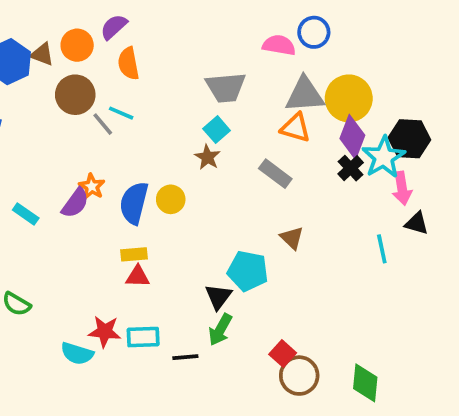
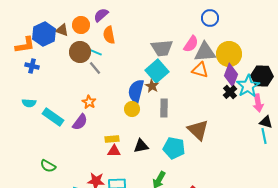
pink semicircle: (279, 45) -> (191, 44), moved, turned 114
cyan line: (121, 113) -> (95, 52), moved
cyan square: (217, 130) -> (157, 71), size x1.6
gray rectangle: (275, 174) -> (164, 108), moved, turned 54
purple semicircle: (75, 203) -> (80, 122), moved
blue semicircle: (134, 203) -> (136, 91), moved
cyan rectangle: (26, 214) -> (53, 117), size x1.5
brown triangle: (292, 238) -> (198, 130), size x1.6
cyan line: (382, 249) -> (264, 136), moved
black triangle: (218, 297) -> (141, 146), moved, turned 42

